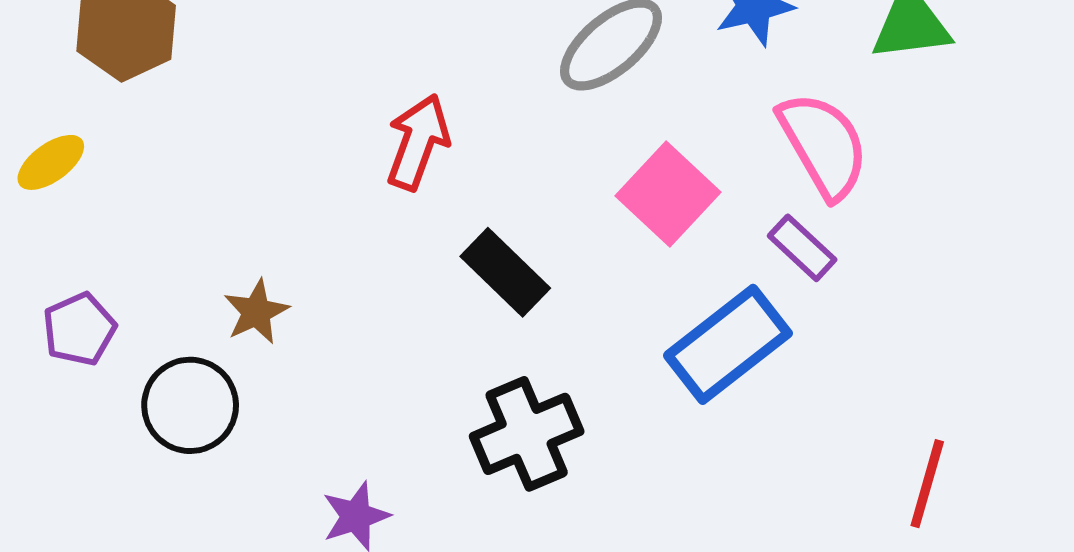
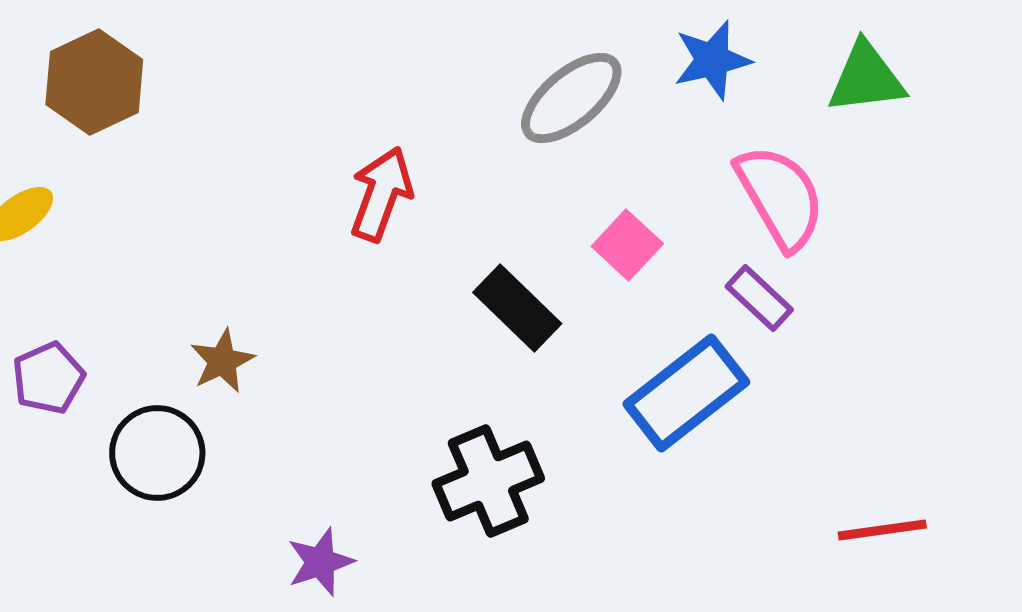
pink square: (668, 194) -> (627, 245), size x0.7
black rectangle: (505, 272) -> (517, 308), moved
red line: (927, 484) -> (882, 530), turned 66

